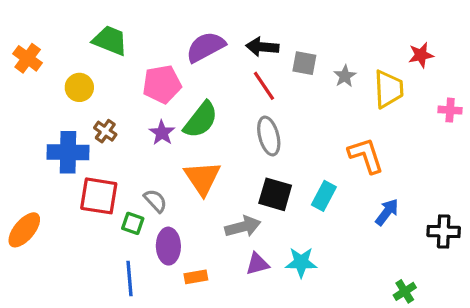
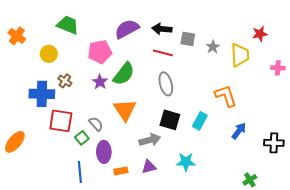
red line: (264, 86) -> (163, 53), turned -42
green square: (133, 223) -> (82, 138), turned 32
purple triangle: (257, 264) -> (149, 167), moved

